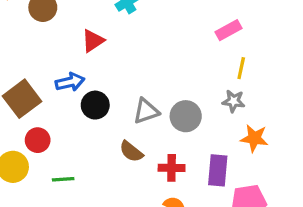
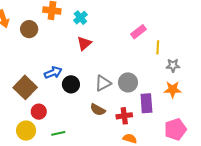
pink rectangle: (228, 30) -> (139, 32), moved
red triangle: (93, 41) -> (84, 43), moved
gray star: (234, 101) -> (173, 65), moved
purple rectangle: (218, 170) -> (146, 103), moved

